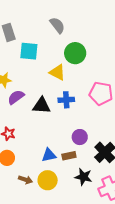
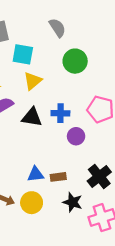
yellow triangle: (57, 72) -> (33, 81), moved, turned 48
purple circle: (80, 137) -> (76, 136), moved

